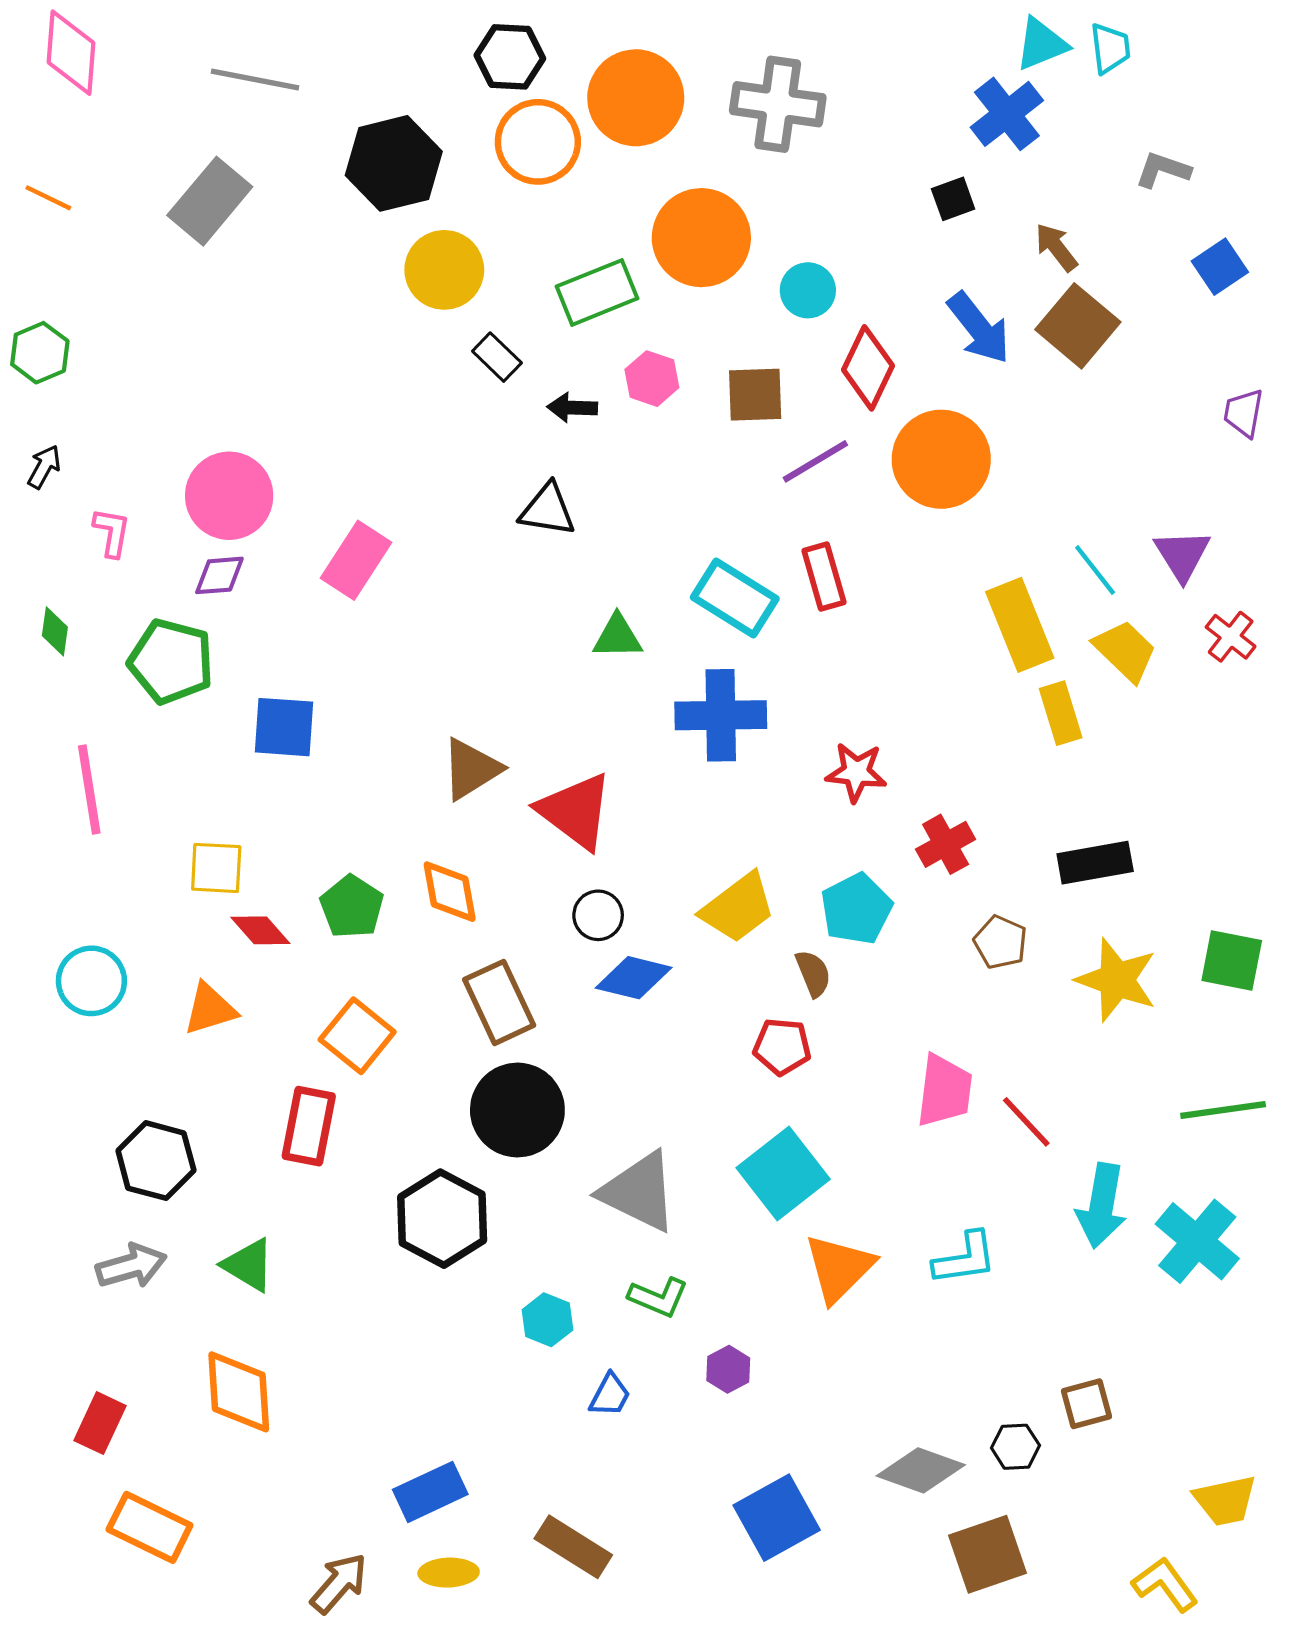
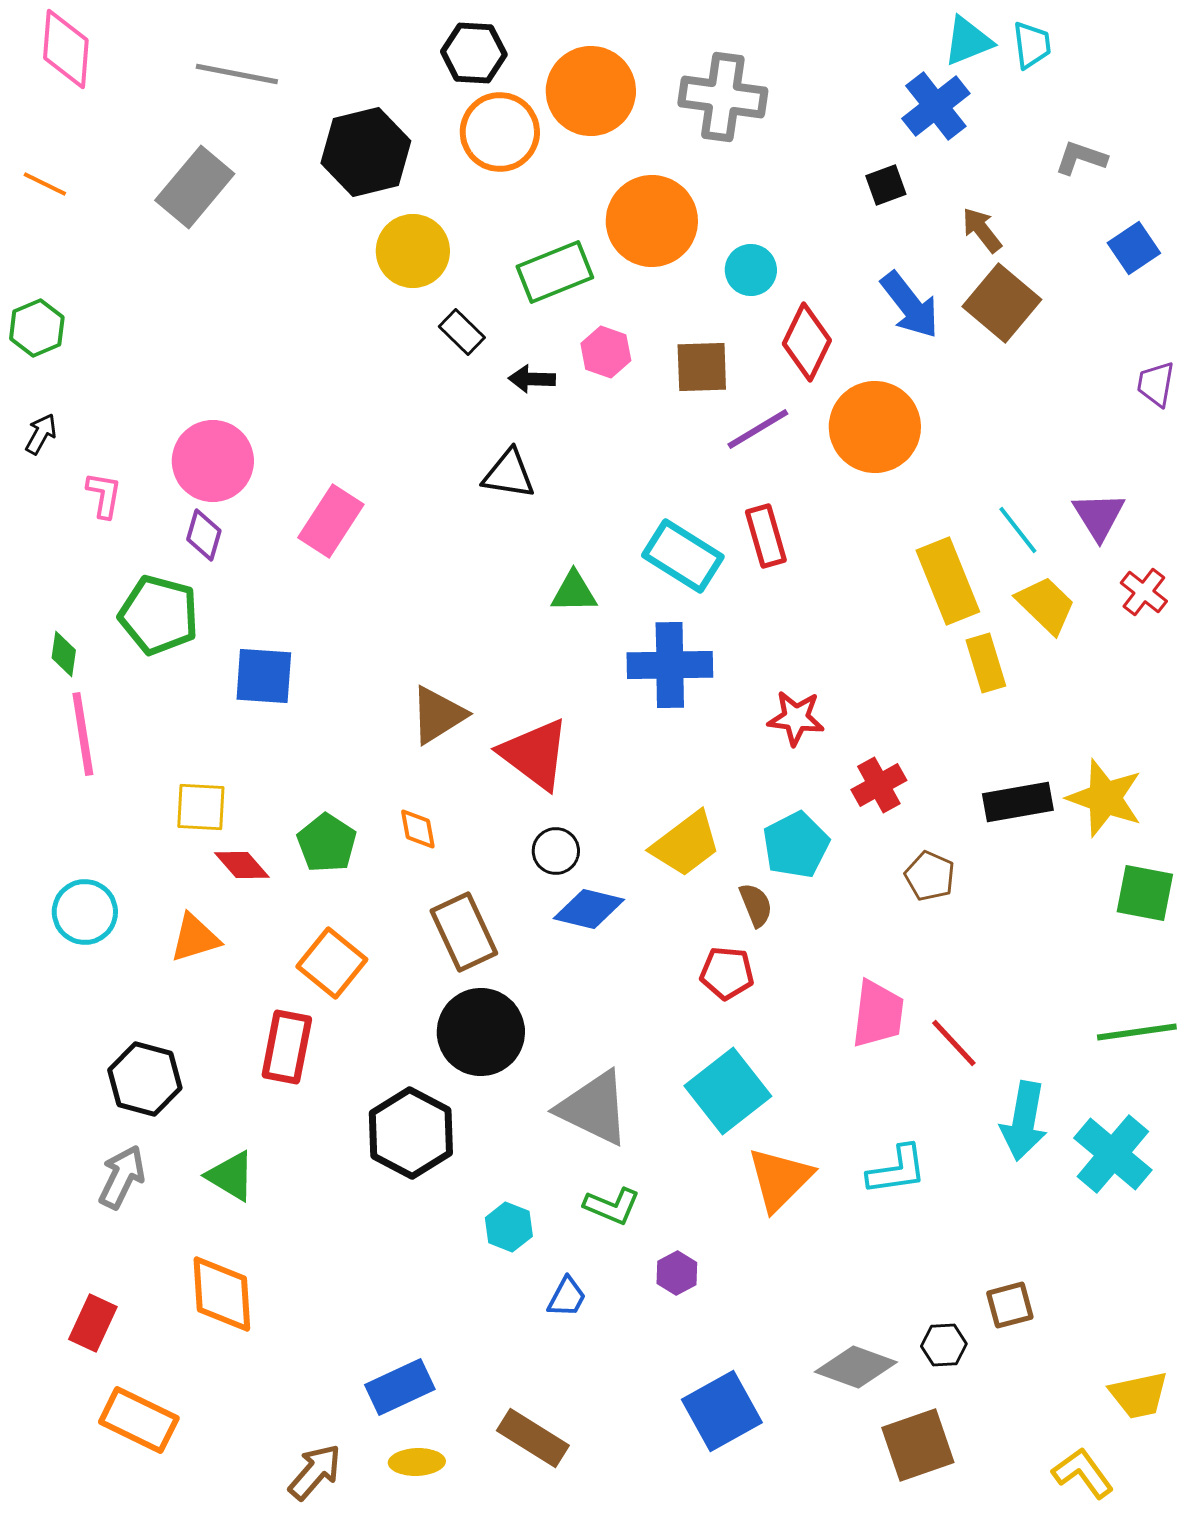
purple diamond: (219, 575) -> (204, 535), turned -69
green diamond: (55, 631) -> (64, 654), moved
orange diamond: (450, 892) -> (418, 829), size x0.7
yellow star: (1117, 980) -> (1105, 798), moved
gray arrow: (131, 1266) -> (122, 1177), turned -48

